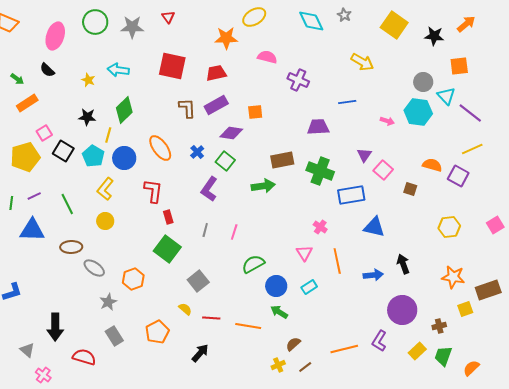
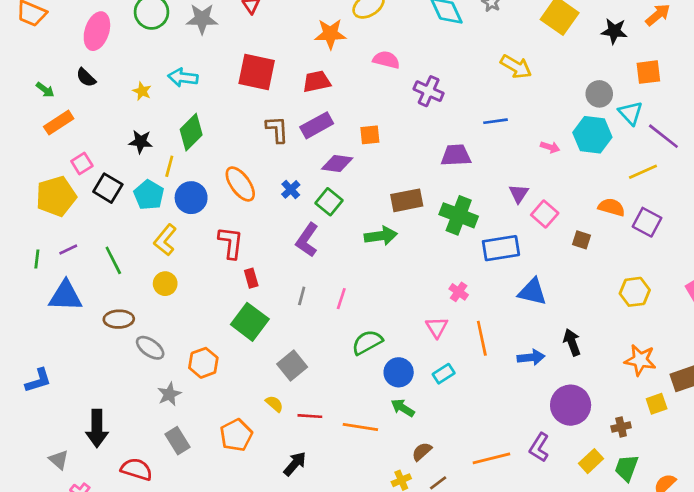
yellow line: (472, 149) -> (643, 172), moved

